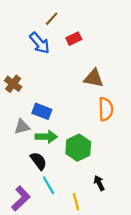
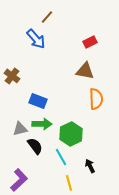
red rectangle: (74, 39) -> (90, 42), moved
gray triangle: (22, 127) -> (20, 129), moved
cyan line: (48, 185) -> (61, 157), moved

